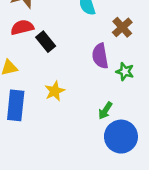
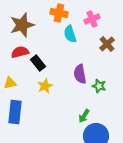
brown cross: (122, 27) -> (107, 44), moved
yellow star: (55, 91) -> (45, 86), moved

